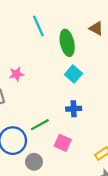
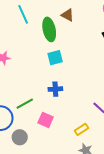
brown triangle: (96, 28) -> (68, 15), moved
cyan square: (73, 74) -> (55, 58), turned 35

